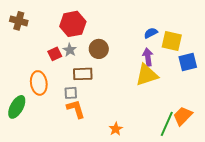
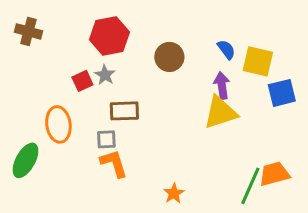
blue semicircle: (151, 33) -> (226, 49), turned 80
brown circle: (99, 49) -> (169, 57), moved
orange trapezoid: (183, 116) -> (274, 174), turned 30

